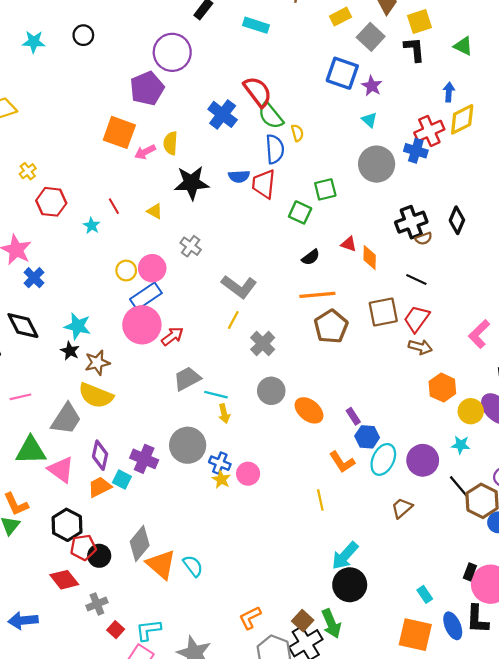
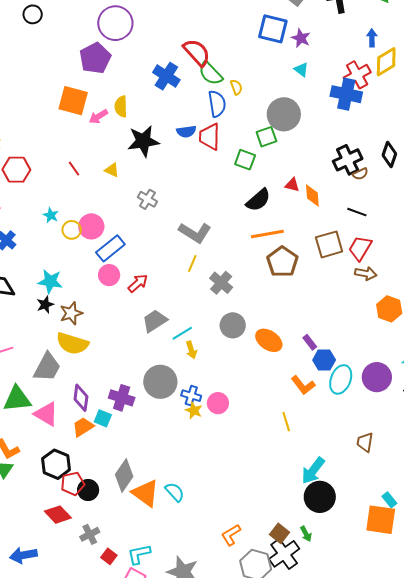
blue cross: (416, 151) -> (346, 94), size x1.4
gray circle: (377, 164) -> (284, 114), moved
cyan star: (92, 226) -> (51, 215), moved
black semicircle: (311, 257) -> (258, 200), size x1.5
pink circle: (152, 268) -> (91, 226), moved
yellow circle: (126, 271) -> (72, 230), moved
pink circle: (142, 325) -> (109, 275), size x0.6
black star: (70, 351) -> (45, 305), turned 30
cyan line: (216, 395) -> (182, 333), turned -40
brown trapezoid: (402, 508) -> (365, 442), moved, turned -35
green arrow: (331, 624) -> (306, 534), size x0.6
orange square: (415, 635) -> (381, 520), moved

